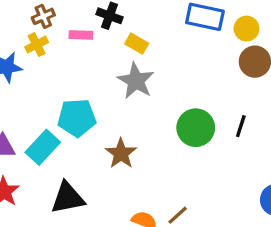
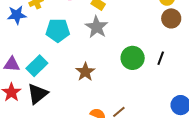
cyan pentagon: (77, 118) -> (58, 30), moved
black triangle: (68, 198) -> (38, 94), moved, turned -30

